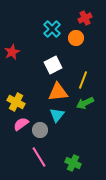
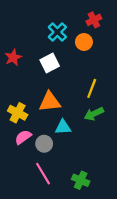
white square: (53, 65) -> (50, 63), moved
orange triangle: (58, 92) -> (50, 102), moved
cyan triangle: (57, 115) -> (63, 127), turned 49

